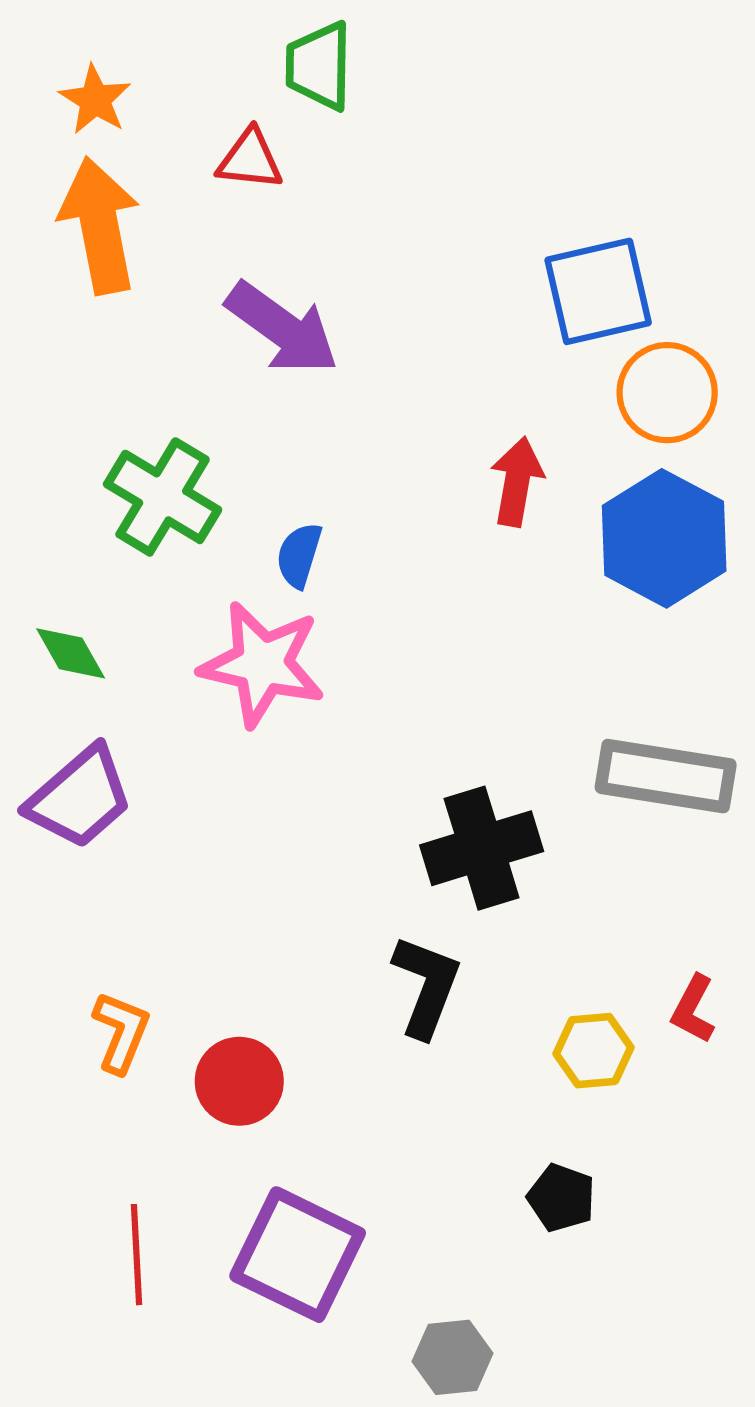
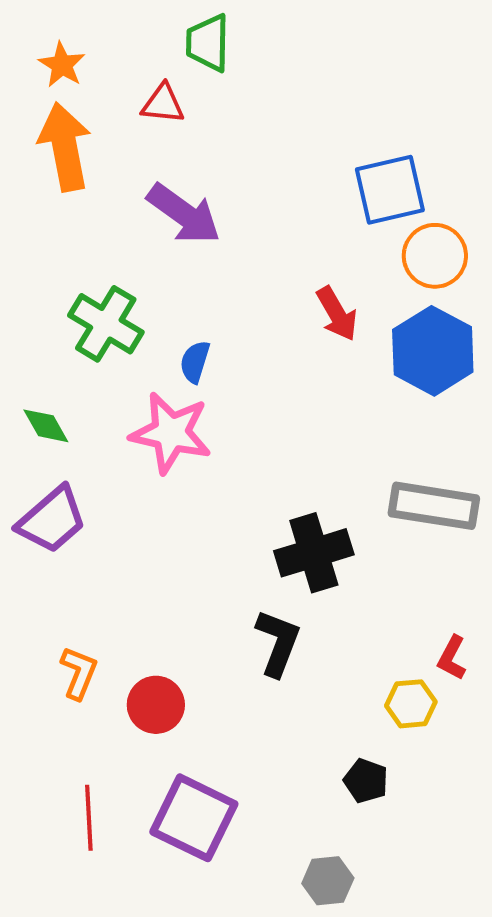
red arrow: (517, 482) -> (337, 314), turned 140
yellow hexagon: (594, 1051) -> (411, 704), moved
gray hexagon: (452, 1357) -> (328, 881), moved

